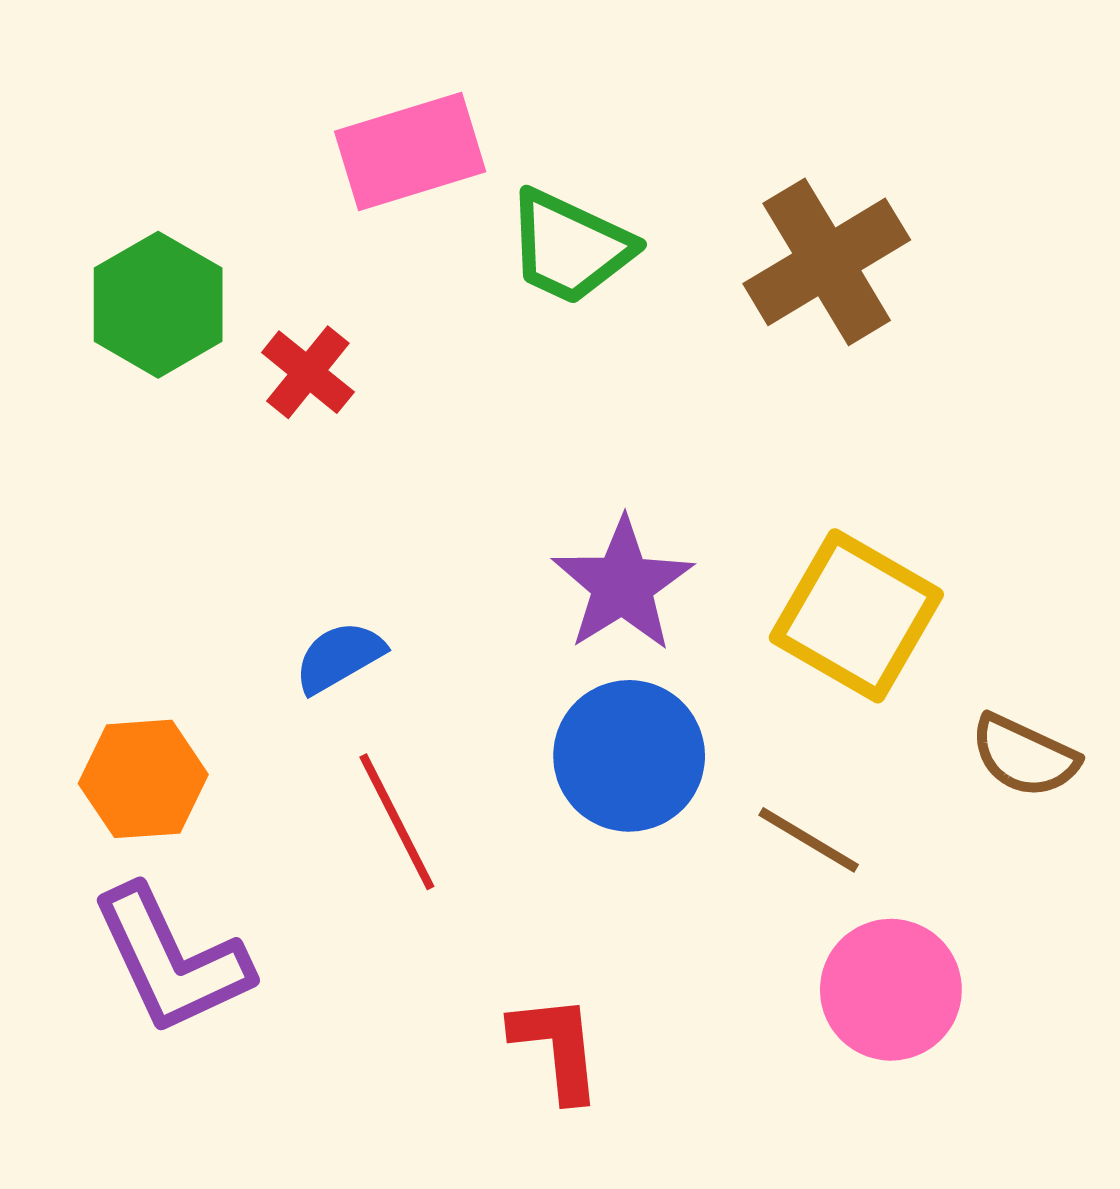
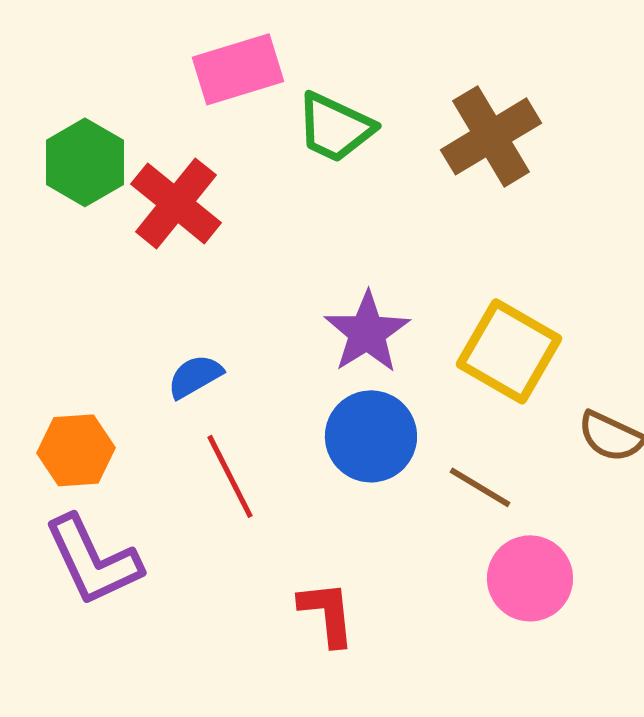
red cross: (308, 372) -> (176, 203), size x1.6

